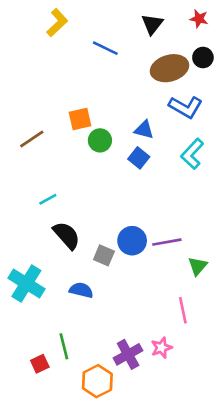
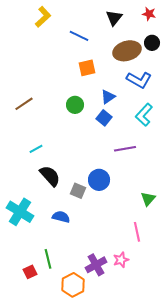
orange square: (80, 119) -> (87, 68), moved
blue triangle: (144, 130) -> (108, 97), turned -49
purple line: (167, 242) -> (125, 149), moved

